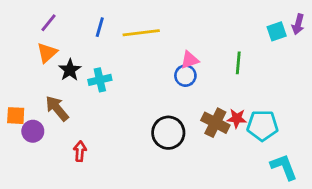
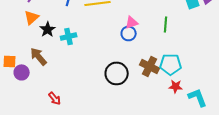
red star: (237, 118) -> (176, 86), moved
cyan pentagon: (262, 126) -> (171, 64), moved
red arrow: (80, 151) -> (55, 98), moved, turned 136

